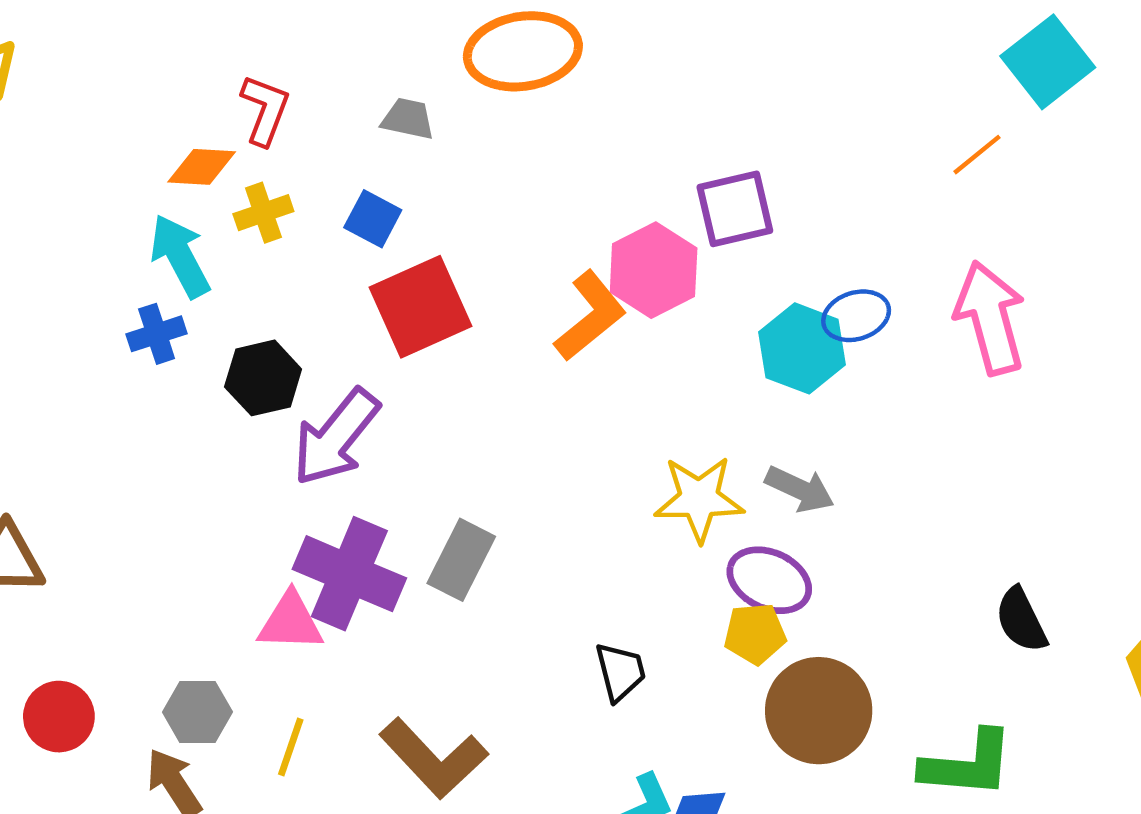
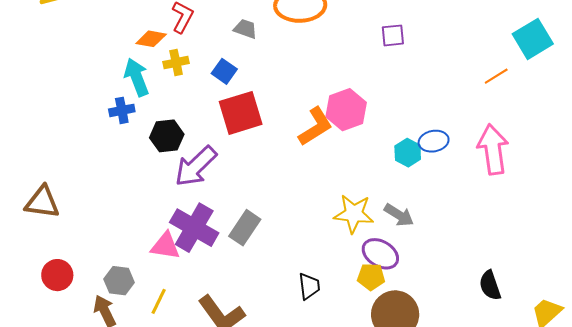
purple square: (735, 209) -> (393, 35), moved, size x0.7
cyan hexagon: (802, 348) -> (408, 153), size x0.7

